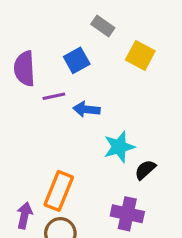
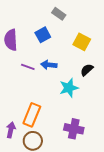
yellow square: (140, 55) -> (82, 42), moved
purple line: (54, 96) -> (28, 67), moved, turned 32
black semicircle: (145, 170) -> (87, 70), moved

